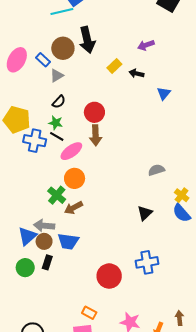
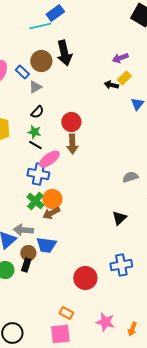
yellow rectangle: (114, 66) -> (124, 78), moved
blue cross: (35, 141) -> (38, 174), moved
orange circle: (75, 178) -> (52, 199), moved
brown circle: (44, 241) -> (28, 253), moved

